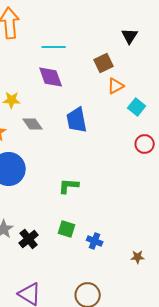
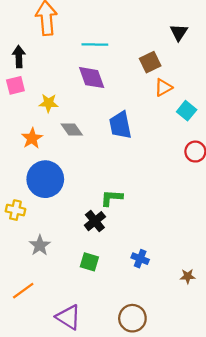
green square: (67, 229) -> (89, 262), moved
black cross: (29, 239) -> (95, 221), moved

